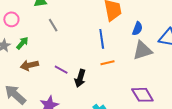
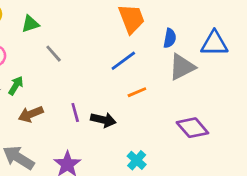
blue line: (102, 39) -> (123, 61), turned 72
purple line: (61, 70) -> (75, 113), turned 56
black arrow: (80, 78) -> (103, 120), turned -84

